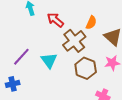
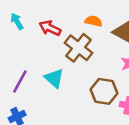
orange semicircle: (91, 23) -> (94, 21), turned -88
brown hexagon: (86, 68) -> (104, 91), moved

